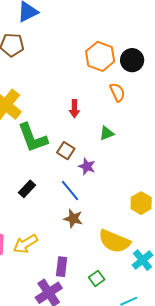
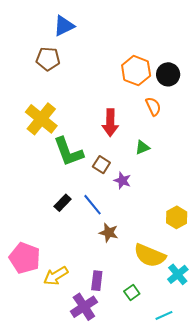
red arrow: (74, 109) -> (110, 123), size x1.5
blue line: (70, 191) -> (93, 205), moved
yellow arrow: (25, 244) -> (56, 276), moved

